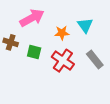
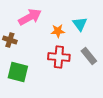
green square: (34, 52) -> (18, 72), moved, size x1.5
red cross: (63, 61) -> (59, 57), turned -30

